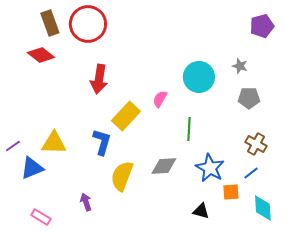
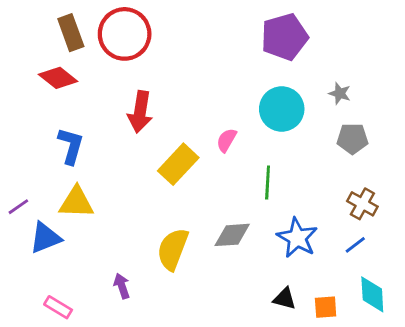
purple pentagon: (262, 26) -> (285, 37), moved, size x1.4
blue L-shape: (102, 142) -> (71, 146), moved
orange square: (231, 192) -> (326, 307), moved

